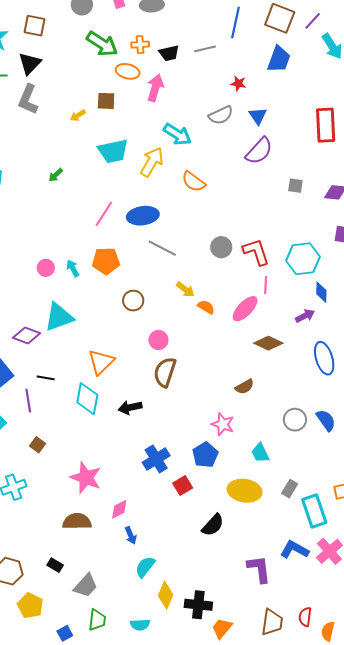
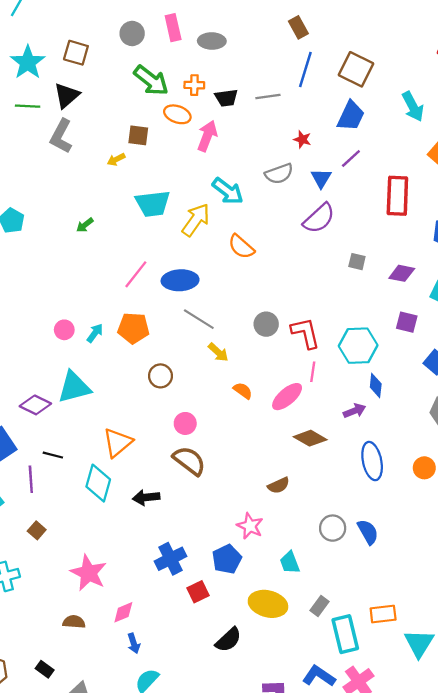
purple line: (313, 21) -> (351, 158), moved
brown square: (106, 101) -> (138, 135), moved
cyan arrow: (73, 268) -> (95, 333), turned 60
yellow arrow: (185, 290) -> (218, 352), moved
brown semicircle: (165, 372) -> (189, 461), turned 104
brown semicircle: (77, 521) -> (74, 622), size x0.7

